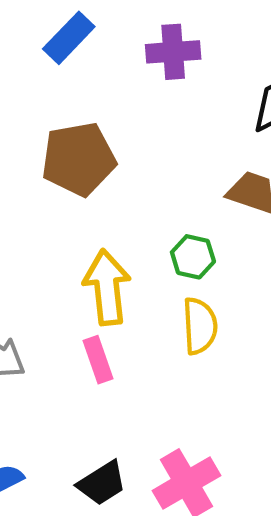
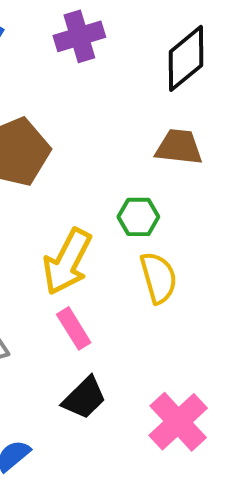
yellow arrow: (107, 287) -> (67, 262), turned -134
black trapezoid: (102, 483) -> (84, 398), moved

